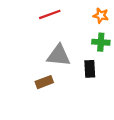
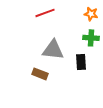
brown rectangle: (44, 82) -> (40, 74), turned 42

